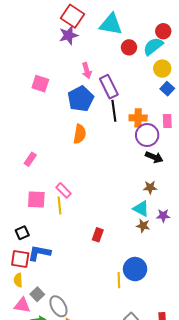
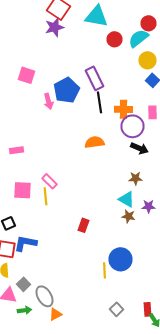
pink arrow: (87, 71) -> (48, 101), moved
orange semicircle: (80, 134) -> (94, 142), moved, turned -108
pink rectangle: (30, 159) -> (16, 150), turned 48

